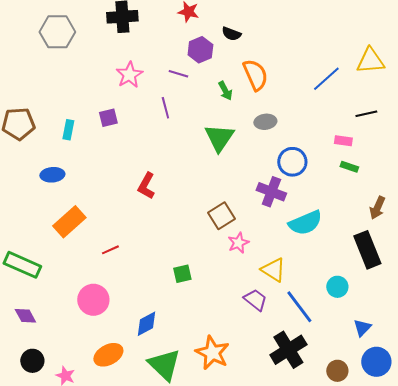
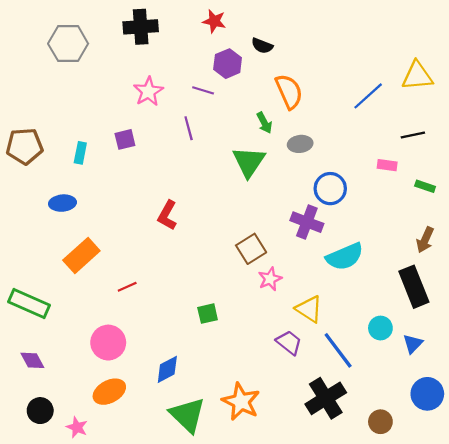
green arrow: (225, 91) -> (264, 123), moved
green rectangle: (349, 167) -> (425, 186), moved
blue triangle: (362, 328) -> (413, 344), moved
orange ellipse: (108, 355) -> (109, 392), moved
blue circle: (376, 362) -> (427, 394), moved

